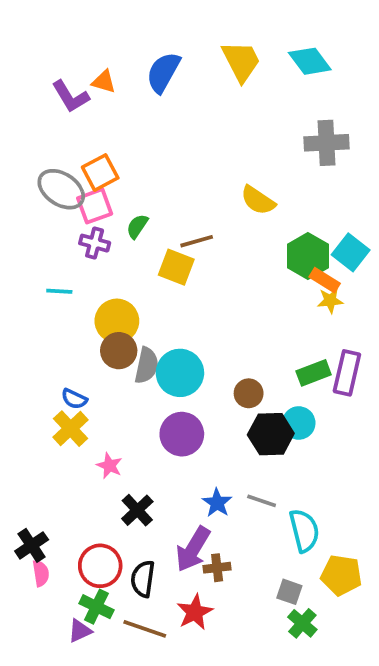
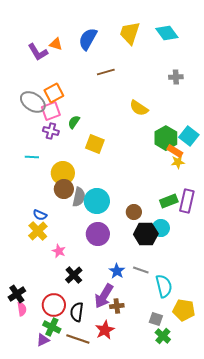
yellow trapezoid: (241, 61) -> (130, 33), turned -135
gray cross: (327, 143) -> (176, 77), size x0.6
brown line: (197, 241) -> (106, 72), moved

